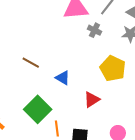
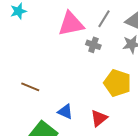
blue triangle: (63, 78) -> (65, 112), moved

